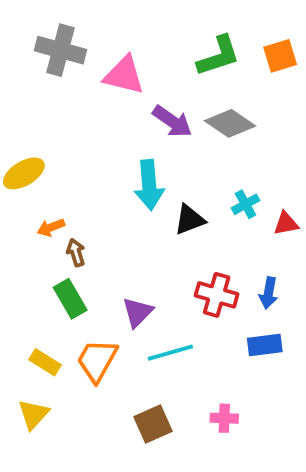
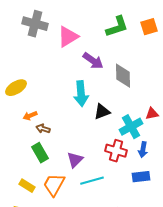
pink triangle: (124, 75) -> (68, 37), turned -45
gray diamond: (230, 123) -> (123, 76), moved, turned 55
cyan cross: (245, 204) -> (131, 127), moved, size x1.6
brown arrow: (76, 252) -> (43, 129), turned -56

